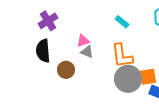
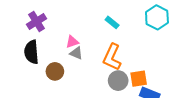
orange L-shape: (122, 56) -> (112, 57), turned 32
gray circle: (128, 79) -> (118, 81), size x0.7

